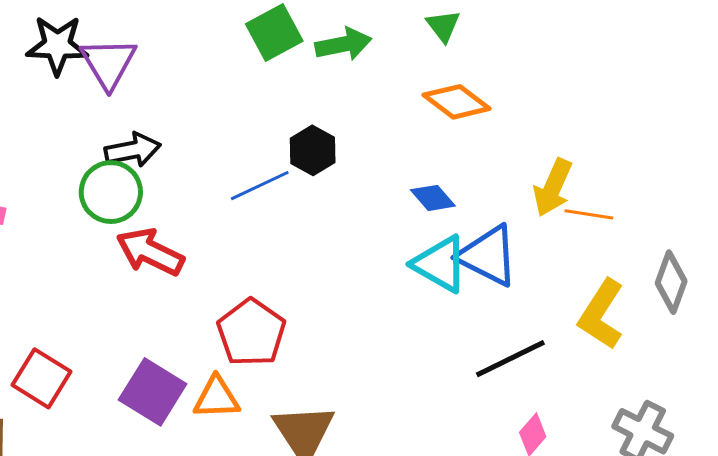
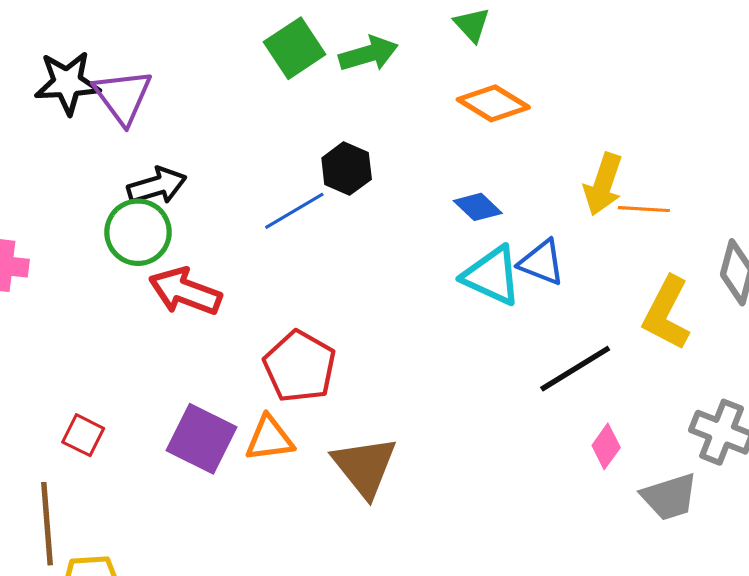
blue triangle: (488, 256) -> (542, 262), size x0.7
red square: (41, 378) -> (83, 435), size x0.7

